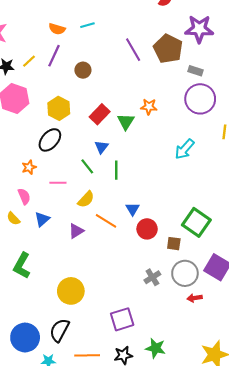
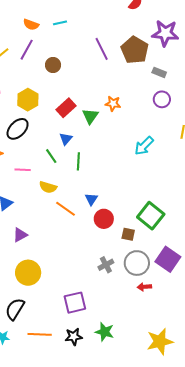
purple circle: (200, 99) -> (162, 99), size x0.6
yellow semicircle: (86, 199) -> (48, 187), turned 60
purple triangle: (76, 231) -> (20, 235), moved

